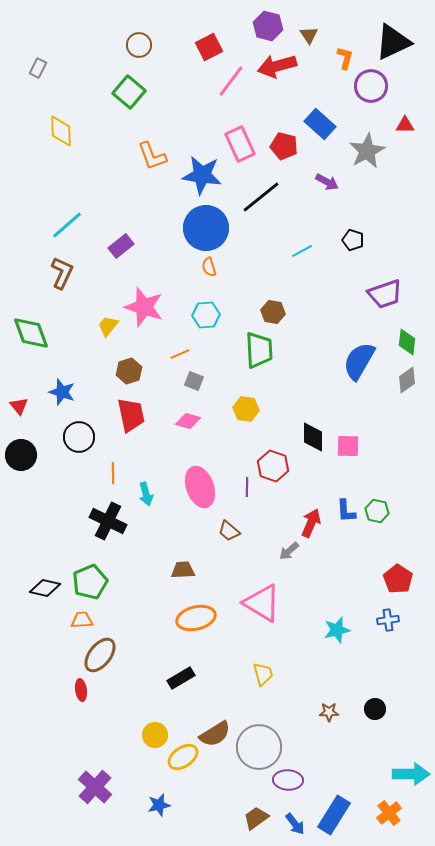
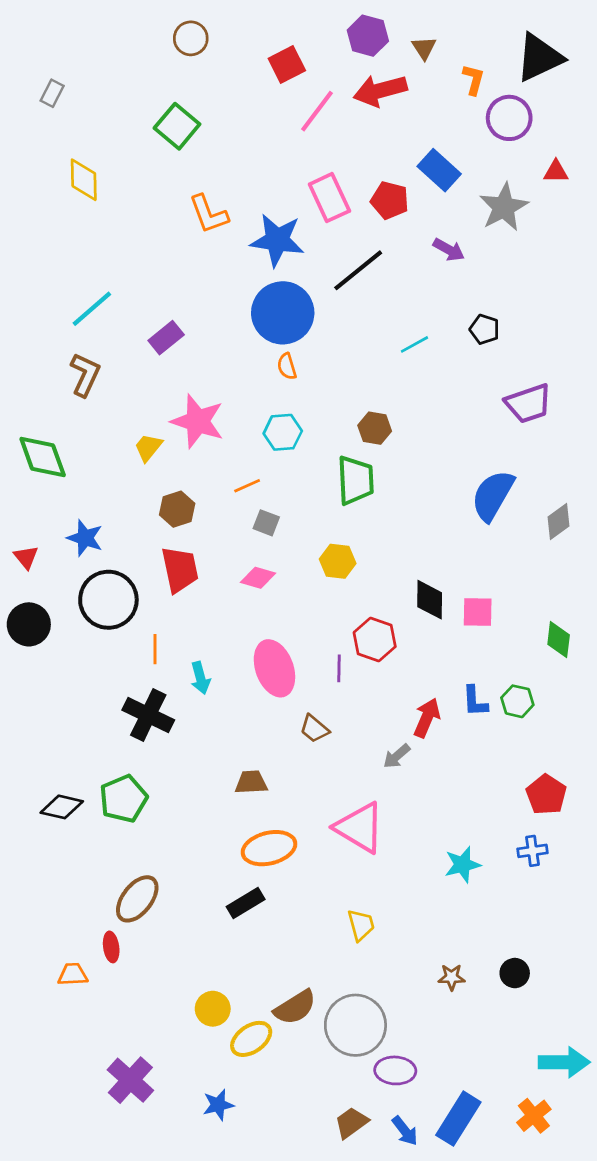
brown circle: (139, 45) -> (191, 38), moved
green diamond: (407, 342) -> (559, 640), moved
black circle: (79, 437) -> (108, 600), size x1.4
orange trapezoid: (82, 620) -> (73, 974), moved
black rectangle: (181, 678) -> (246, 903), moved

